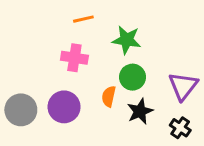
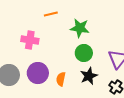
pink cross: (74, 58) -> (30, 40), moved
orange semicircle: (109, 96) -> (61, 79), moved

